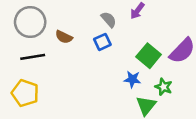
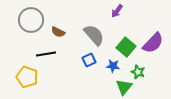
gray semicircle: (109, 20) -> (94, 35), moved, size x1.6
blue square: (102, 42) -> (89, 60), moved
black line: (33, 57) -> (46, 54), moved

